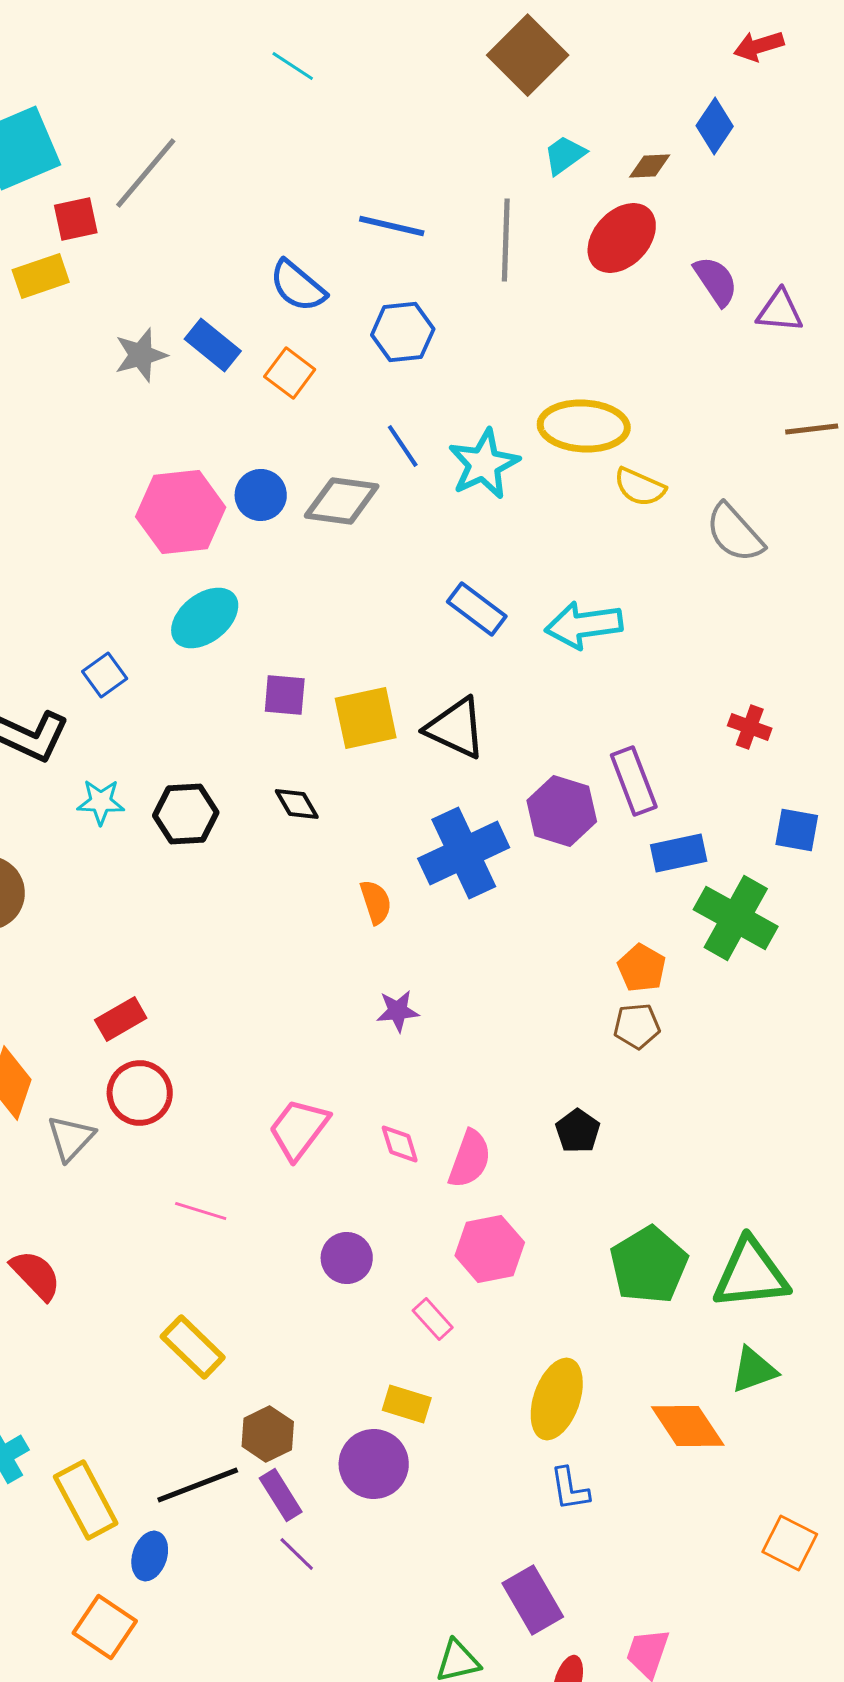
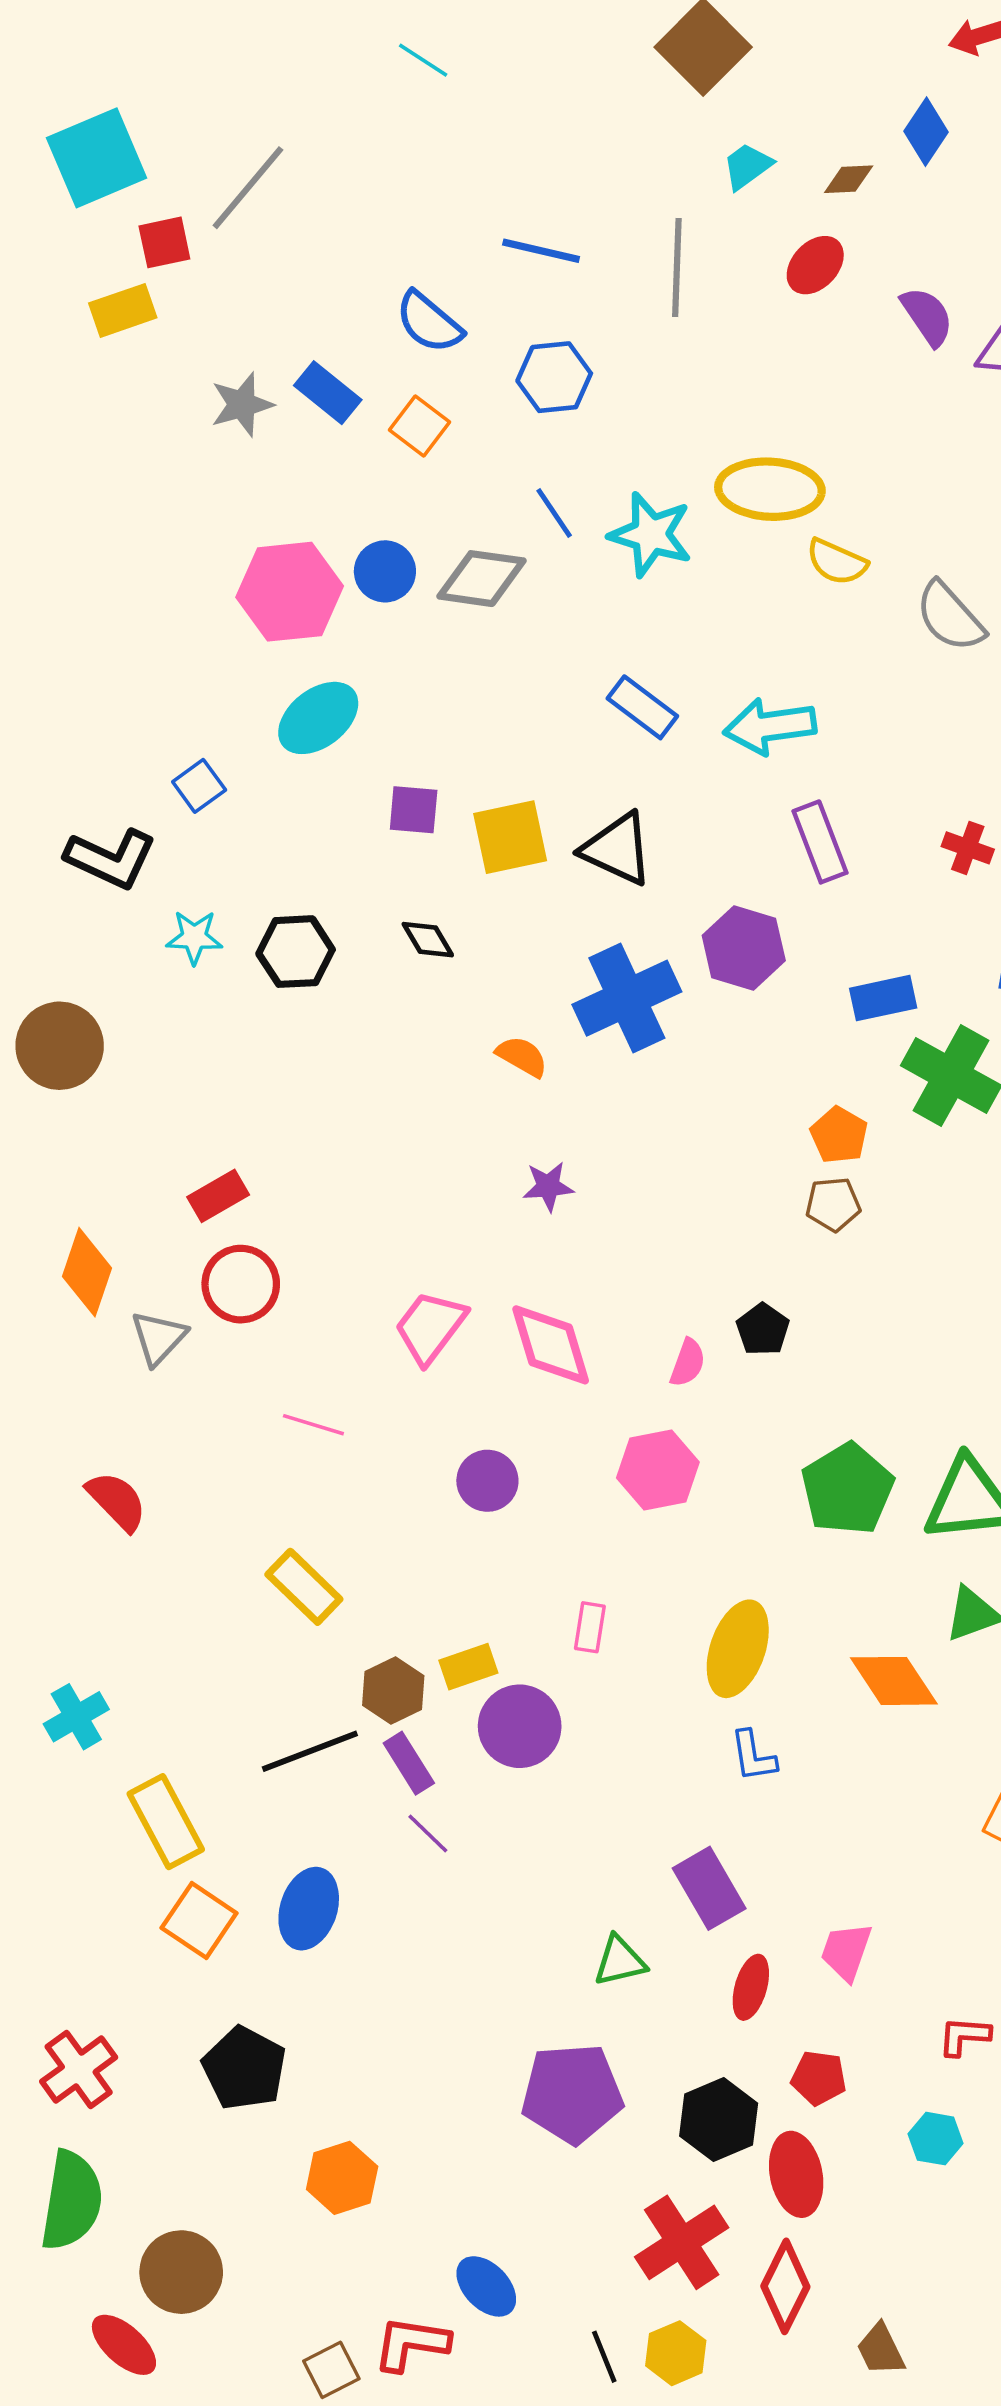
red ellipse: (622, 238) -> (815, 265), size x0.7
cyan star: (484, 464) -> (651, 534), turned -30
purple rectangle: (634, 781) -> (820, 842), moved
orange semicircle: (376, 902) -> (522, 1056), turned -42
pink diamond: (400, 1144) -> (551, 1345), size x1.8
pink semicircle: (470, 1159) -> (688, 1363), moved, size x0.7
pink rectangle: (433, 1319) -> (590, 1627), moved, turned 51
yellow rectangle: (407, 1404) -> (468, 1667), moved, turned -36
yellow rectangle: (86, 1500) -> (166, 1822), moved
blue ellipse: (150, 1556) -> (309, 1909), moved, size x1.4

